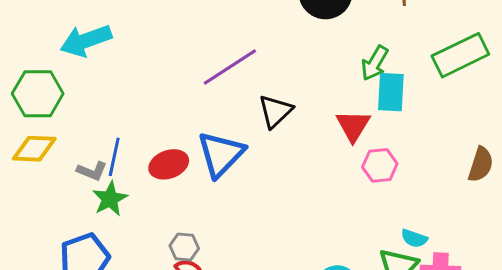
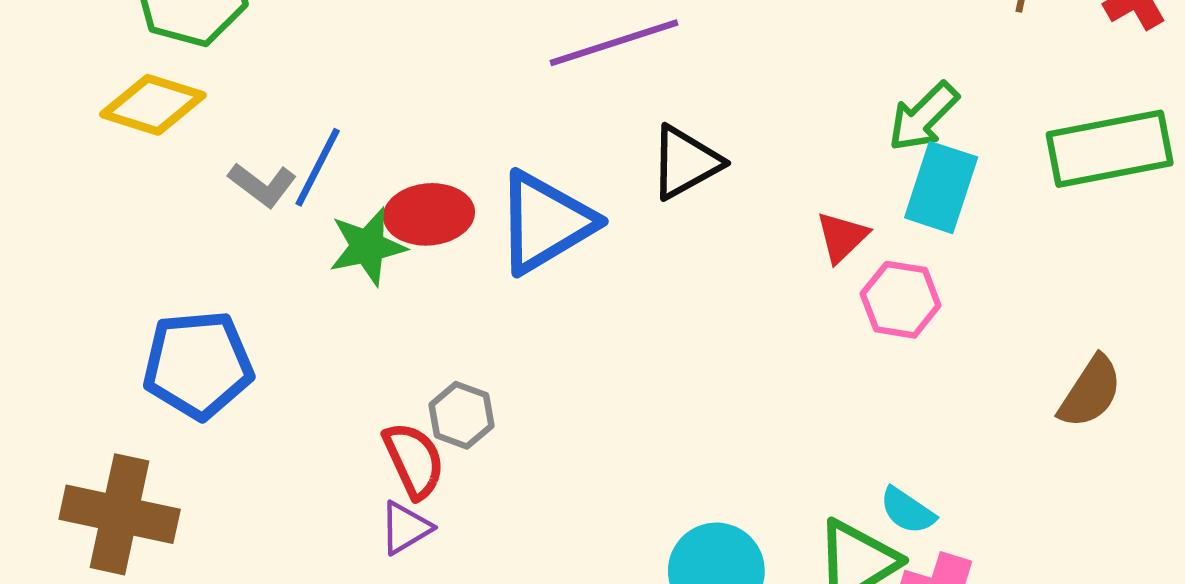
red triangle: (353, 126) -> (842, 237), size x0.7
pink hexagon: (380, 165) -> (901, 300), moved
green star: (110, 199) -> (367, 247), moved
gray hexagon: (184, 247) -> (461, 415), moved

